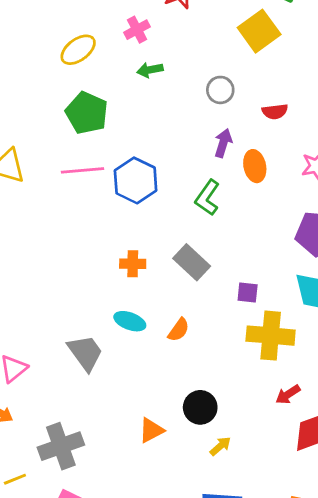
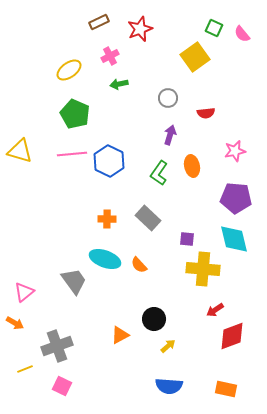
orange ellipse: (255, 166) -> (192, 166), moved
cyan ellipse: (130, 321) -> (105, 259), size x1.4
orange semicircle: (179, 330) -> (139, 265), turned 102

